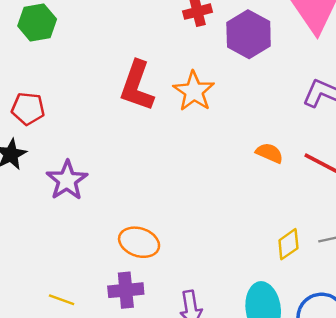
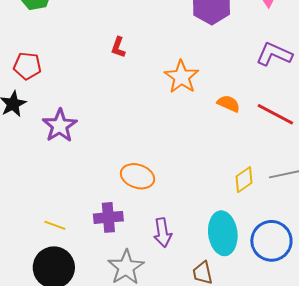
red L-shape: (137, 86) -> (118, 47), size x0.5
orange star: (194, 91) -> (182, 77), moved
orange ellipse: (139, 242) -> (138, 176), moved

